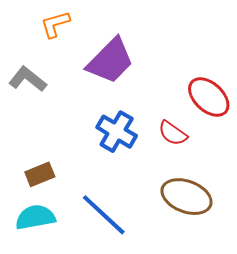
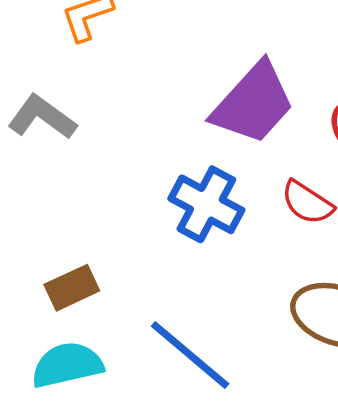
purple trapezoid: (110, 61) -> (253, 103), moved

